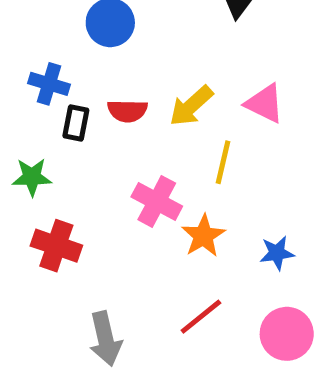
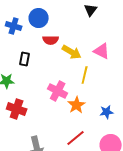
blue cross: (49, 84) -> (14, 26), moved
yellow arrow: (191, 106) -> (72, 52), turned -108
red semicircle: (127, 111) -> (51, 40), moved

